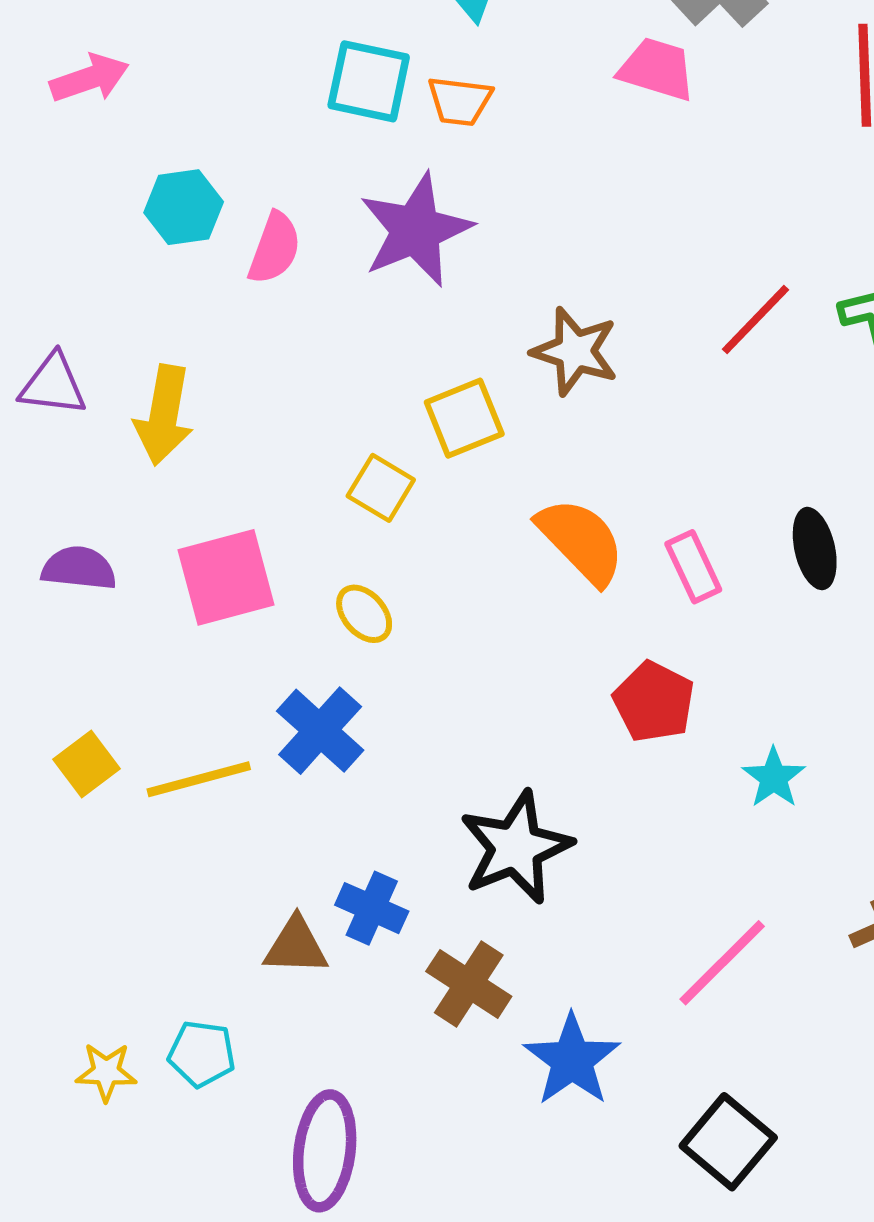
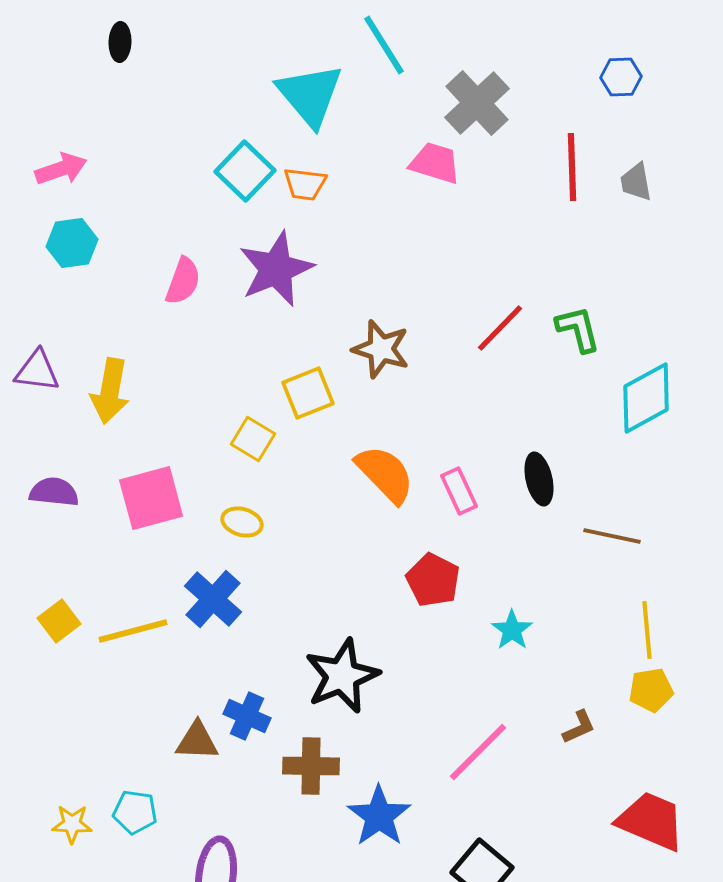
cyan square: (369, 81) -> (245, 171), turned 32
cyan hexagon: (184, 207) -> (72, 243), moved
yellow ellipse: (364, 614) -> (242, 522), turned -33
brown cross: (469, 984) -> (311, 766), turned -32

